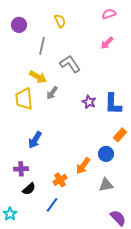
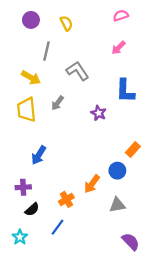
purple circle: (19, 25) -> (31, 20), moved
yellow arrow: (38, 77) -> (31, 78), moved
blue L-shape: (113, 104) -> (125, 91), moved
cyan star: (10, 214) -> (20, 237), moved

